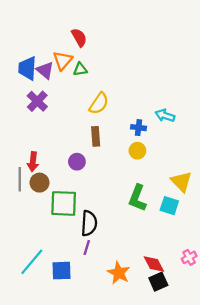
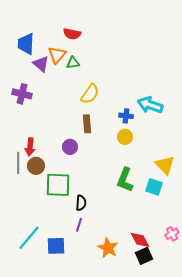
red semicircle: (79, 37) -> (72, 34), turned 132
blue trapezoid: (27, 68) -> (26, 44), moved
purple cross: (37, 101) -> (22, 94), moved, turned -30
cyan arrow: (165, 115) -> (150, 105), size x1.4
black semicircle: (89, 223) -> (81, 203), size x0.7

